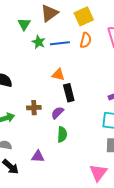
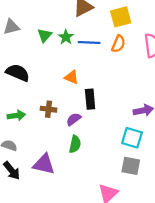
green triangle: (24, 24) -> (45, 35), moved
orange triangle: (58, 75) -> (72, 77), moved
purple triangle: (38, 156) -> (44, 164), size x1.5

